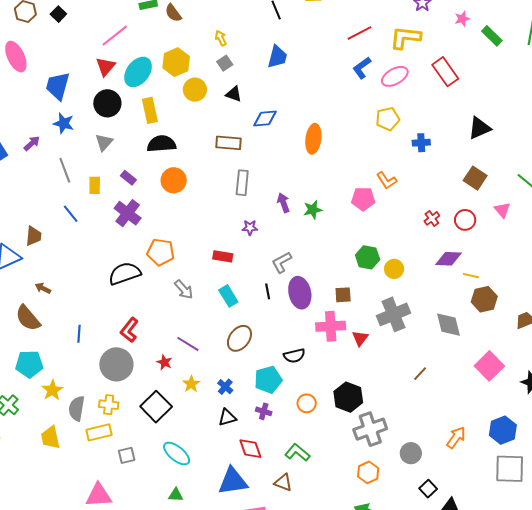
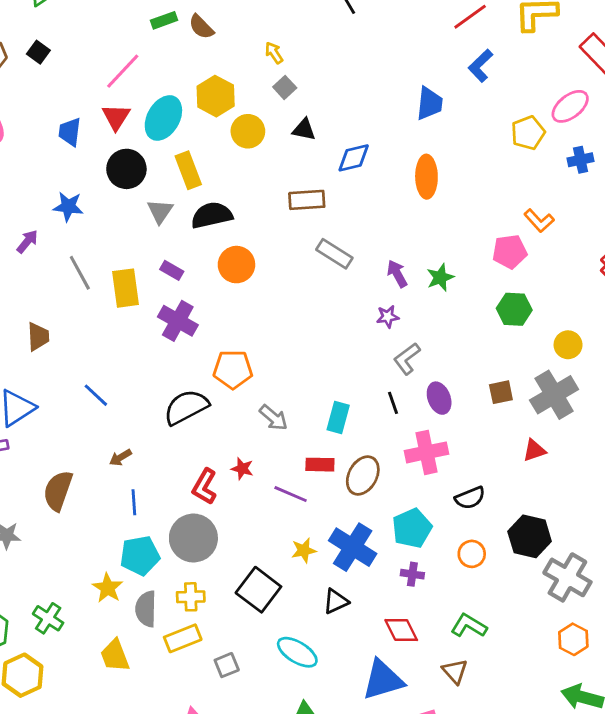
blue trapezoid: (277, 57) -> (429, 103), moved
pink ellipse: (395, 76) -> (570, 106), moved
blue trapezoid: (58, 86) -> (70, 132), moved, size x0.7
gray triangle: (104, 142) -> (160, 211), moved
gray rectangle: (242, 183) -> (334, 254), turned -55
yellow rectangle: (95, 185) -> (125, 288), size x1.5
blue line: (71, 214) -> (96, 395), moved
purple star: (250, 228) -> (388, 317), moved
brown trapezoid: (34, 236) -> (38, 337), moved
red rectangle: (223, 256) -> (320, 465), moved
green hexagon: (368, 257) -> (514, 309), moved
brown arrow: (43, 288) -> (120, 457), moved, turned -49
purple ellipse: (300, 293) -> (439, 398), size x0.7
cyan rectangle: (228, 296) -> (338, 418), turned 55
gray cross: (393, 314) -> (554, 395), moved
brown semicircle: (28, 318) -> (58, 491), turned 68
pink cross: (331, 326) -> (426, 452), moved
red triangle: (360, 338) -> (534, 450), turned 42
black semicircle: (294, 356) -> (470, 498), moved
red star: (164, 362) -> (242, 469), moved
cyan pentagon: (29, 364) -> (140, 556), moved
yellow star: (191, 384) -> (304, 550), turned 30
blue cross: (225, 387) -> (353, 547), size x2.0
black triangle: (227, 417) -> (336, 601), moved
gray cross: (370, 429) -> (567, 577), turned -32
brown triangle: (283, 483) -> (455, 671), turned 36

